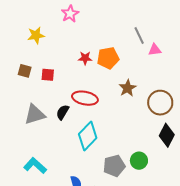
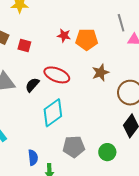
green circle: (139, 161) -> (107, 152), moved

